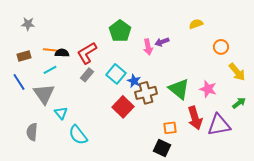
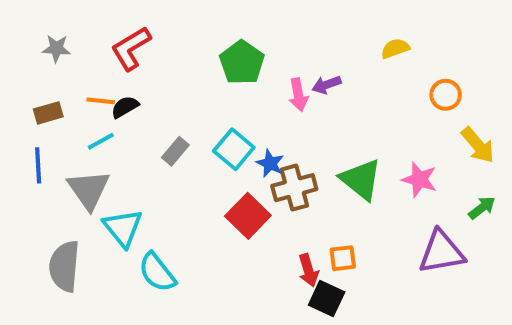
black semicircle: (62, 53) -> (125, 107), turned -32
red L-shape: (87, 53) -> (131, 48), moved
blue line: (19, 82) -> (38, 165), turned 30
cyan triangle: (61, 113) -> (123, 228), size x1.5
red arrow: (195, 118) -> (308, 270), moved, size x0.7
gray semicircle: (32, 132) -> (64, 266), size x1.4

